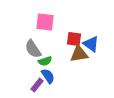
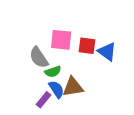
pink square: (45, 22) -> (61, 40), moved
brown triangle: (79, 54) -> (73, 87), moved

